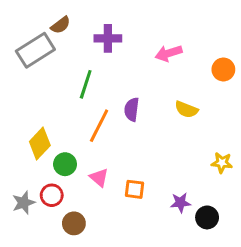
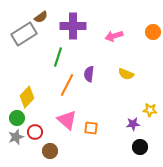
purple cross: (108, 38) -> (73, 26), size x1.4
orange circle: (223, 69) -> (153, 32), moved
green circle: (65, 164) -> (17, 118), moved
pink triangle: (99, 178) -> (67, 120), size x1.5
purple star: (180, 203) -> (133, 124), moved

